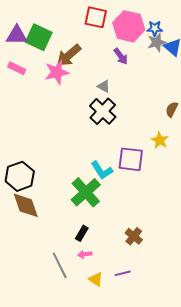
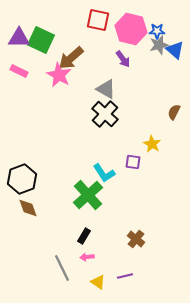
pink star: (57, 72) -> (59, 75), turned -30
gray triangle: (104, 86) -> (106, 89), size x1.5
yellow star: (160, 140) -> (152, 144), moved
purple square: (131, 159) -> (133, 162), size x0.6
brown diamond: (26, 205) -> (28, 208), size x0.7

